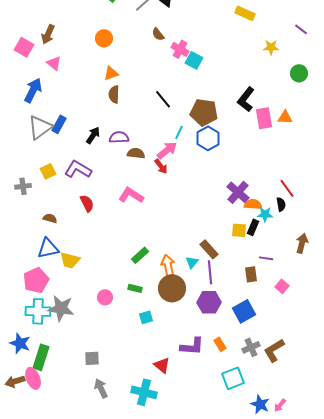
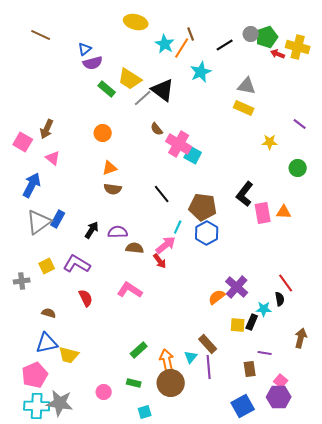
pink cross: (180, 49) -> (179, 144), size x1.4
brown semicircle: (114, 94) -> (113, 189), turned -84
orange semicircle: (253, 204) -> (217, 297), moved, turned -42
purple hexagon: (209, 302) -> (279, 397), moved

